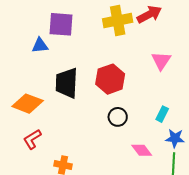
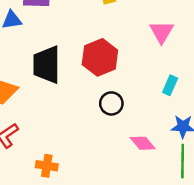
cyan rectangle: (162, 114) -> (170, 85), moved

